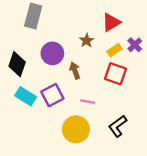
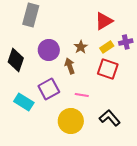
brown star: (87, 41) -> (81, 47), moved
purple cross: (135, 45) -> (126, 42), turned 32
cyan rectangle: (26, 96) -> (24, 102), moved
black L-shape: (118, 126) -> (110, 118), turned 85

